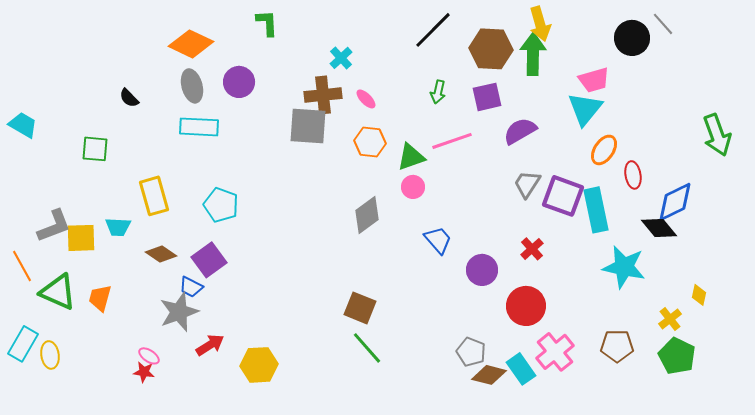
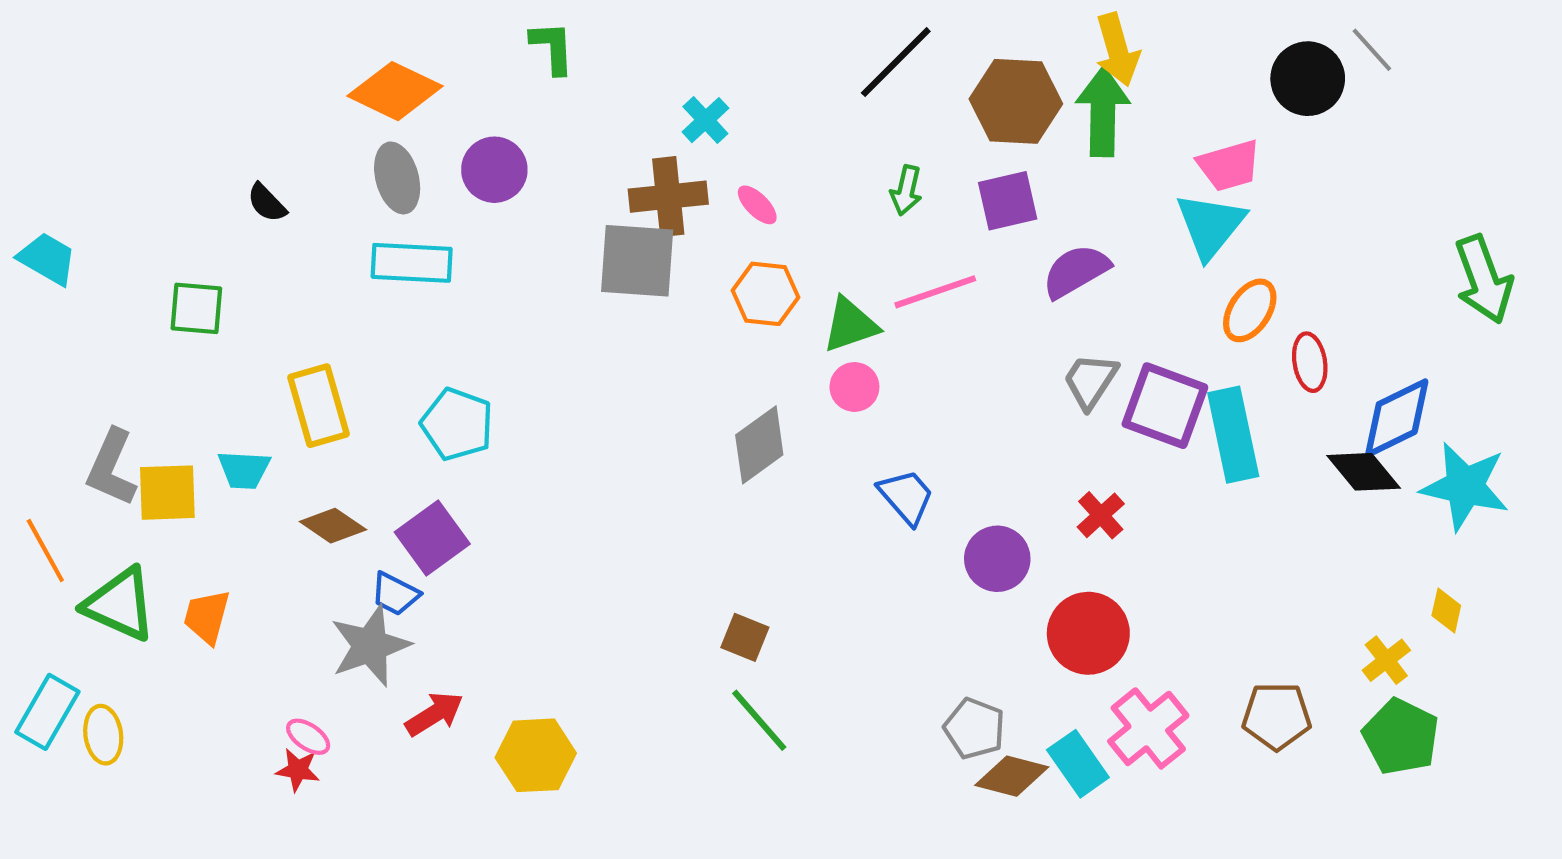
gray L-shape: (54, 226) -> (112, 468), turned 135
cyan star: (624, 267) -> (1465, 486), moved
brown square: (360, 308) -> (745, 637), size x0.7

